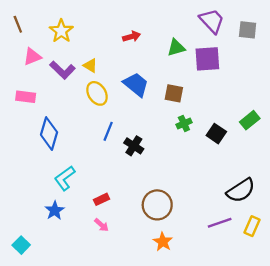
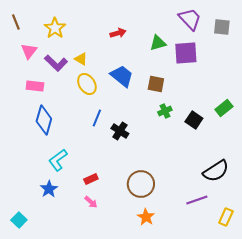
pink triangle: (32, 57) -> (29, 51), turned -30
pink rectangle: (26, 97) -> (35, 86), moved
yellow rectangle: (252, 226) -> (226, 217), moved

